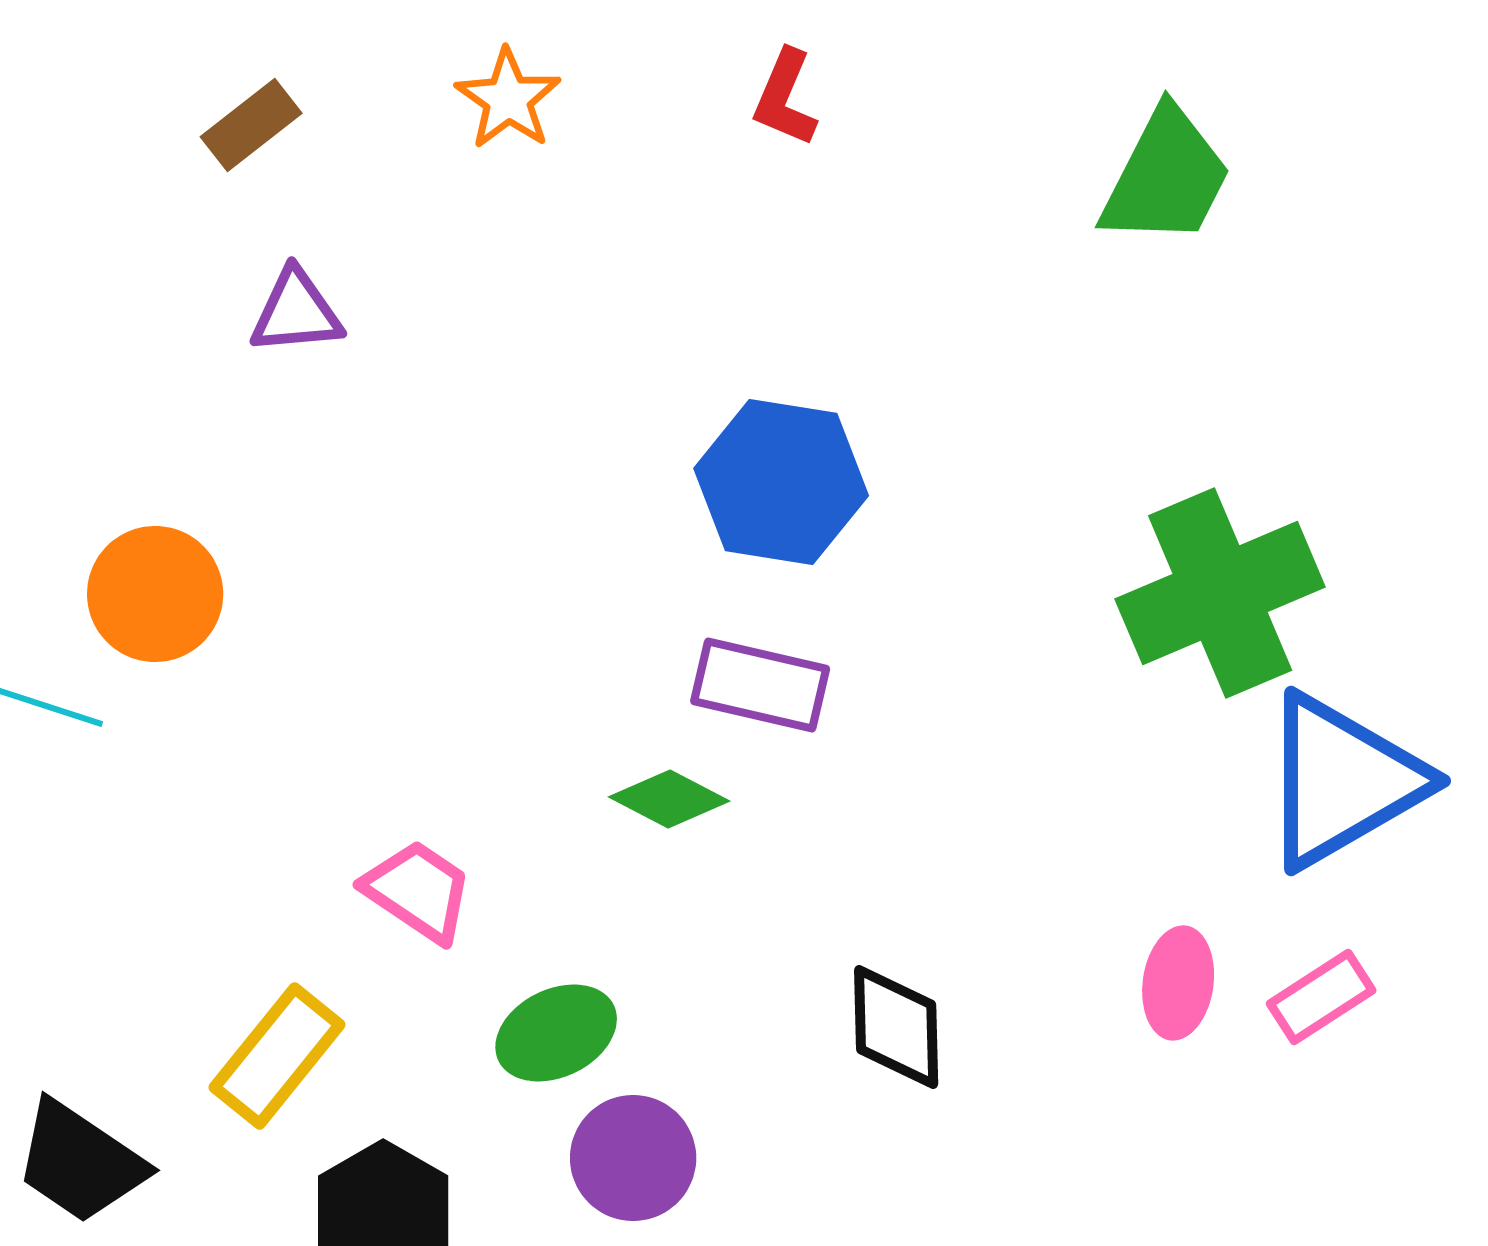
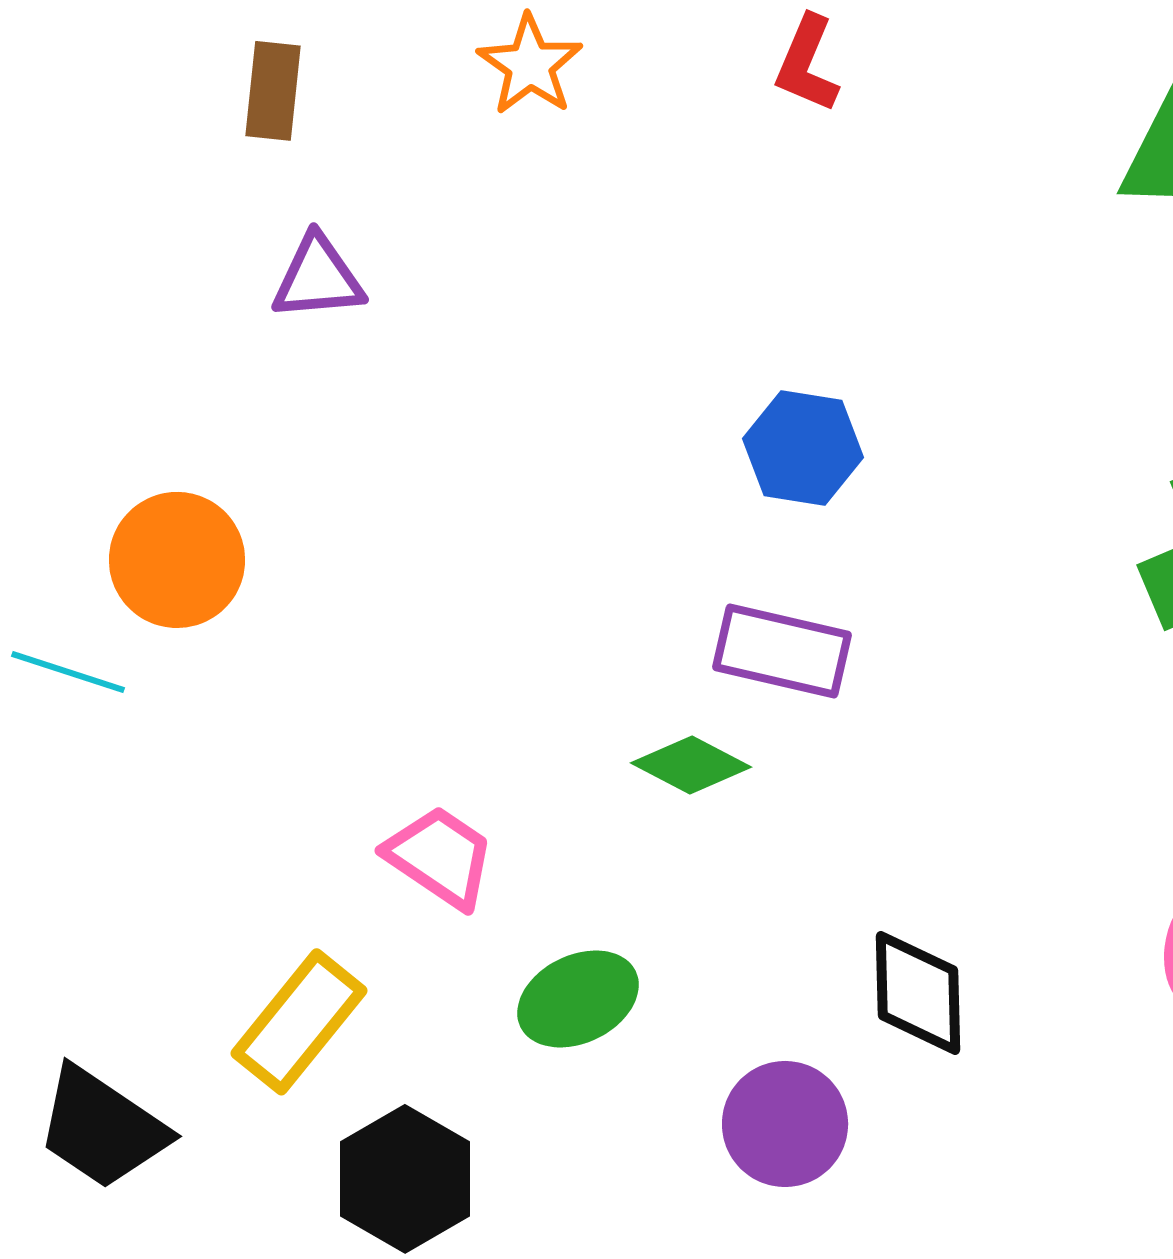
brown rectangle: (251, 125) -> (273, 91), turned -46
blue hexagon: (781, 482) -> (803, 448), size x0.7
purple circle: (633, 1158) -> (785, 1124), moved

